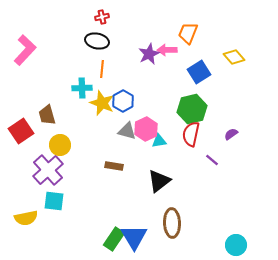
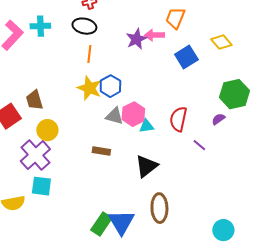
cyan cross: (82, 88) -> (40, 26), moved
green hexagon: (192, 109) -> (234, 94), moved

